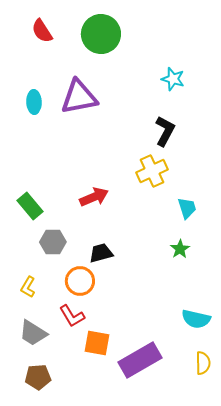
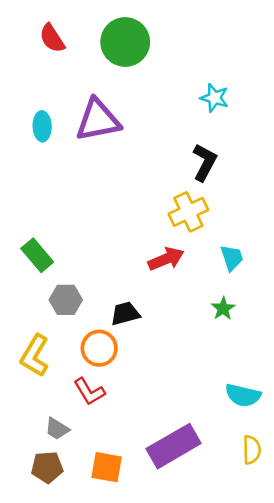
red arrow: (94, 197) -> (166, 259), moved
yellow L-shape: (28, 287) -> (35, 356), size x1.6
gray trapezoid: (33, 333) -> (57, 429), moved, size x0.7
orange square: (97, 343) -> (107, 467), moved

